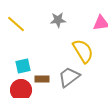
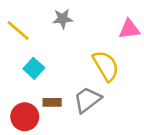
gray star: (58, 20) -> (63, 19), moved
cyan square: (23, 66) -> (34, 68), moved, turned -35

